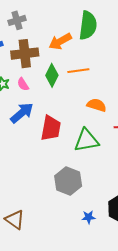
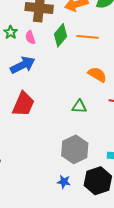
red trapezoid: (51, 128) -> (23, 104), moved
green triangle: (86, 140) -> (79, 106), size x0.6
gray hexagon: (68, 181) -> (75, 149), moved

